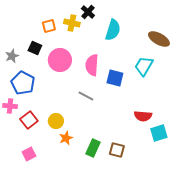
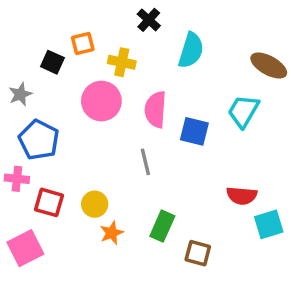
yellow cross: (72, 23) -> (122, 62), moved
black square: (35, 48) -> (52, 62), moved
gray line: (86, 96) -> (145, 162), turned 49
red square: (29, 120) -> (49, 202), turned -36
green rectangle: (93, 148) -> (162, 226), moved
pink square: (29, 154) -> (25, 248), moved, size x1.5

